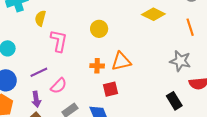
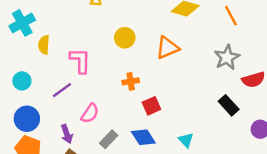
yellow semicircle: (40, 18) -> (44, 45), moved
orange triangle: (121, 61) -> (167, 48), moved
gray star: (180, 61) -> (227, 57), turned -30
purple line: (39, 72) -> (62, 90), moved

